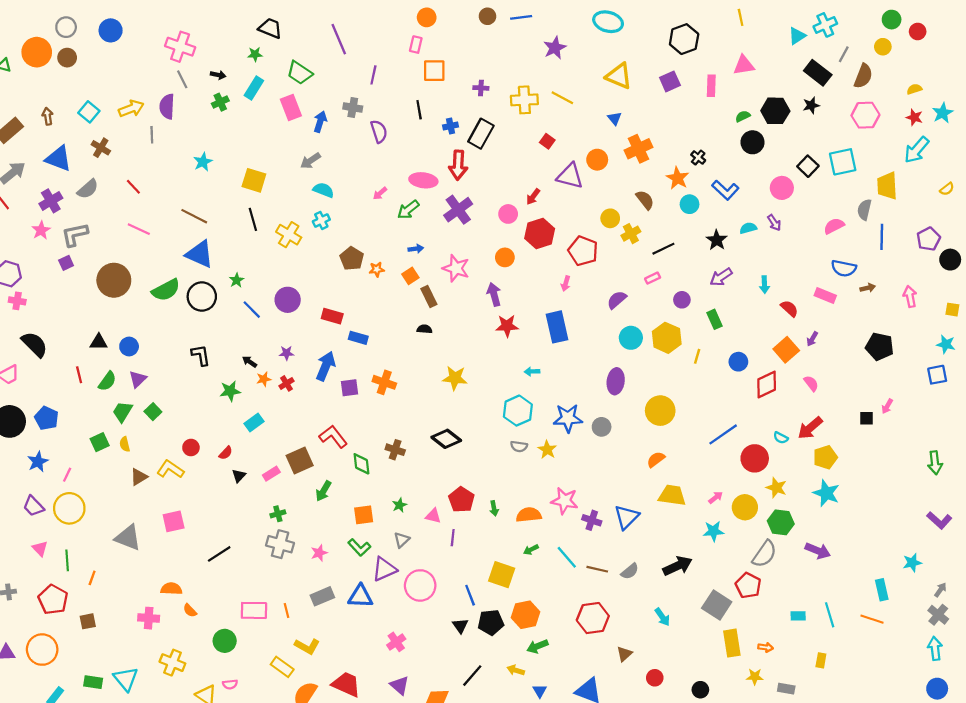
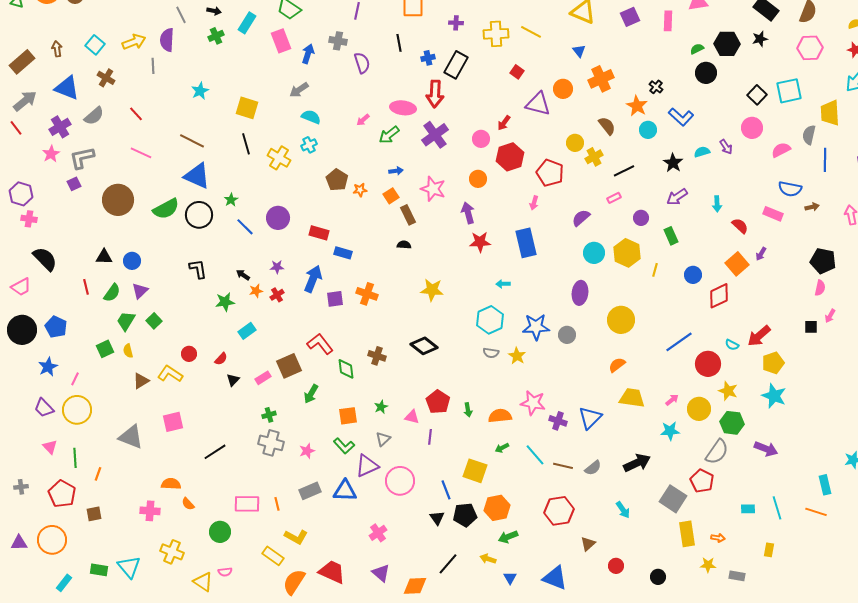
pink circle: (782, 188) -> (752, 128), moved
pink semicircle: (811, 383) -> (820, 288), moved, turned 49

